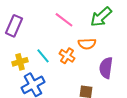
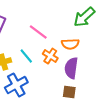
pink line: (64, 20) -> (38, 32), moved
purple semicircle: (106, 68) -> (71, 68), moved

